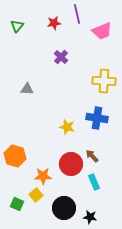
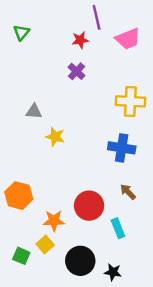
red star: (54, 23) -> (80, 40), moved
yellow star: (67, 127) -> (55, 137), moved
brown arrow: (92, 156) -> (128, 192), moved

